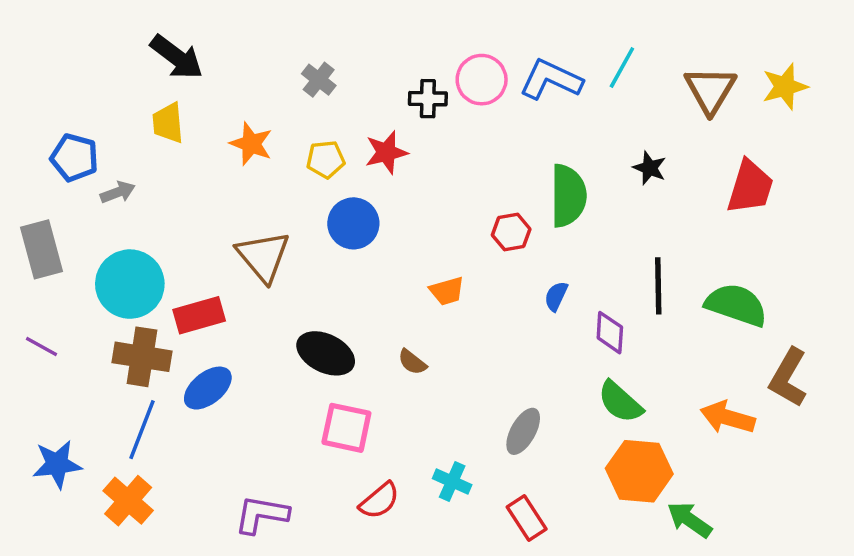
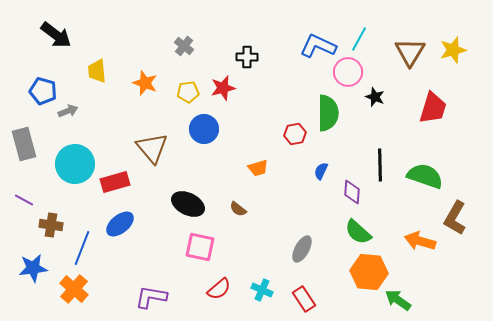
black arrow: (177, 57) -> (56, 35), moved
pink circle: (482, 80) -> (348, 72), moved
brown cross: (142, 357) -> (51, 225), moved, size x0.7
cyan cross: (452, 482) -> (262, 290), moved

